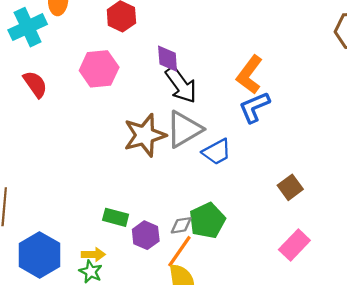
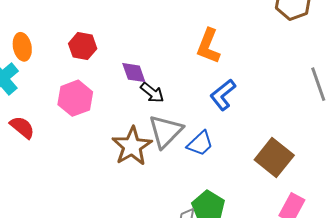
orange L-shape: (250, 75) -> (208, 46), moved
black arrow: (181, 85) -> (152, 93), size x0.7
brown square: (290, 187) -> (274, 157), size x1.6

